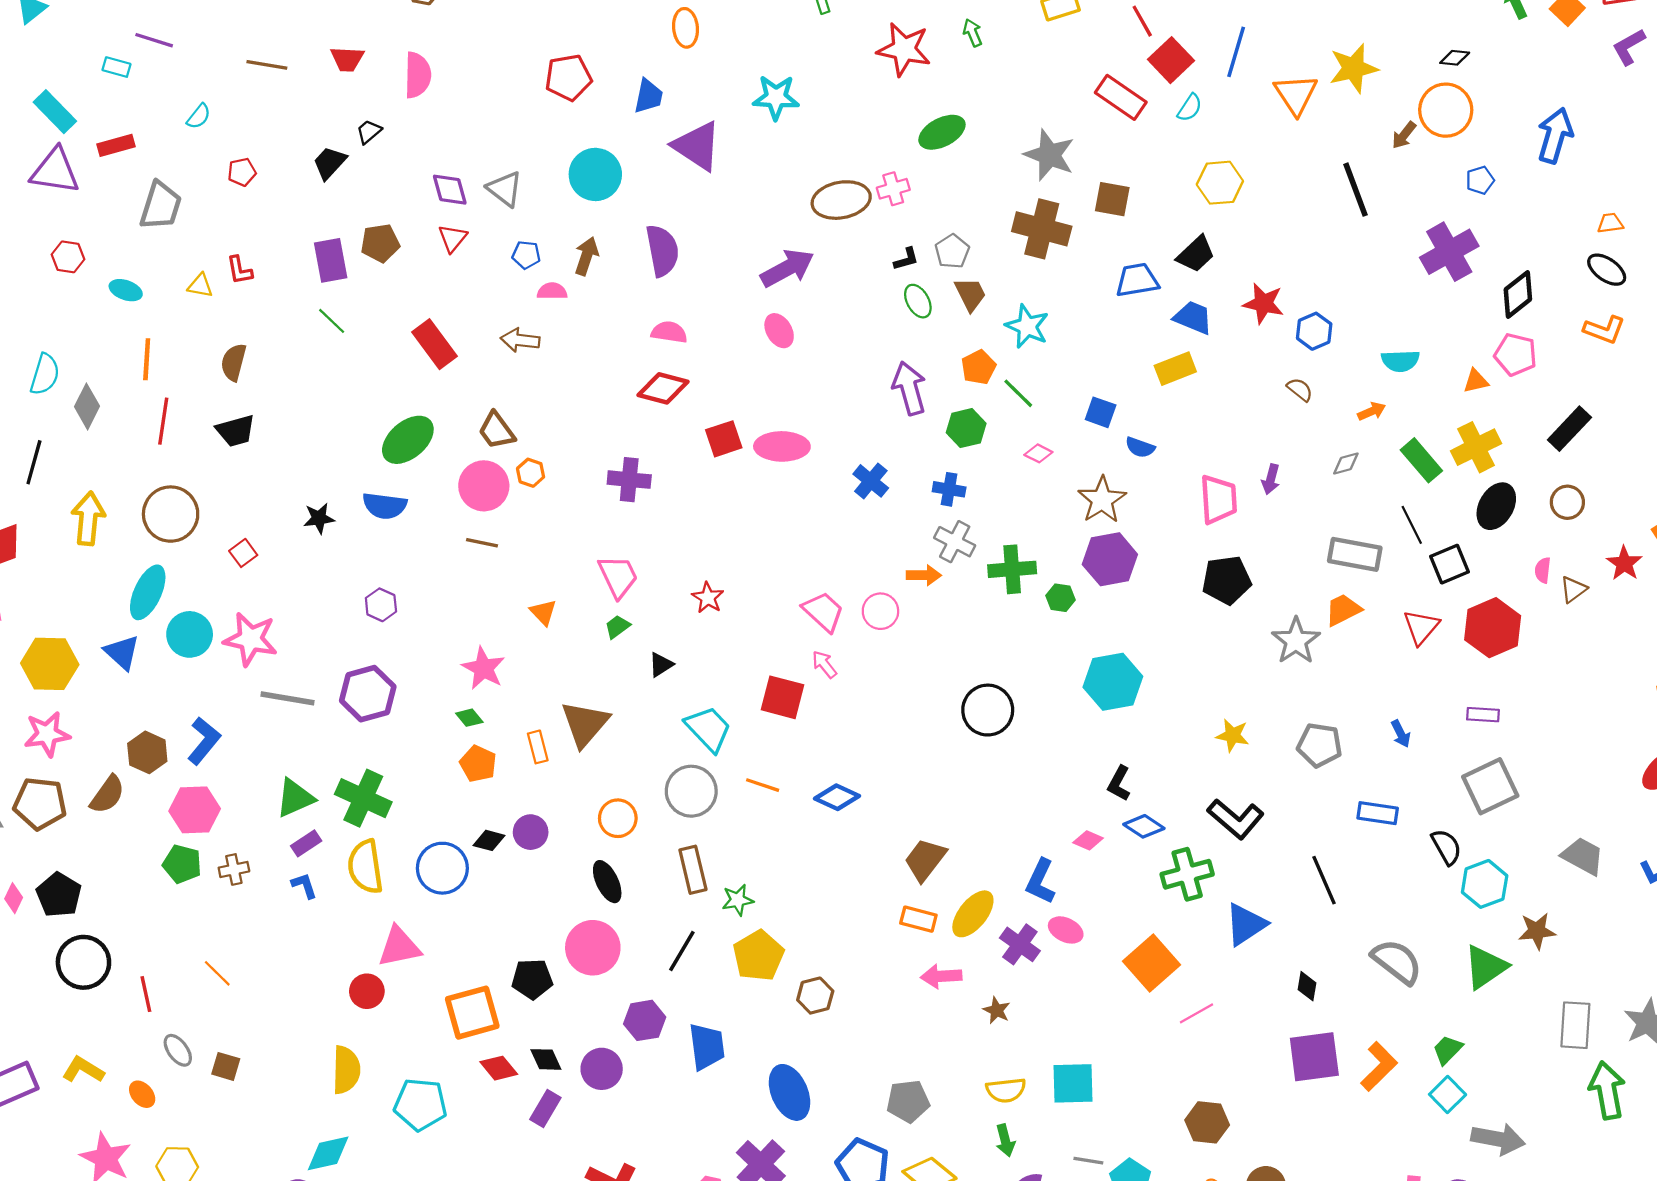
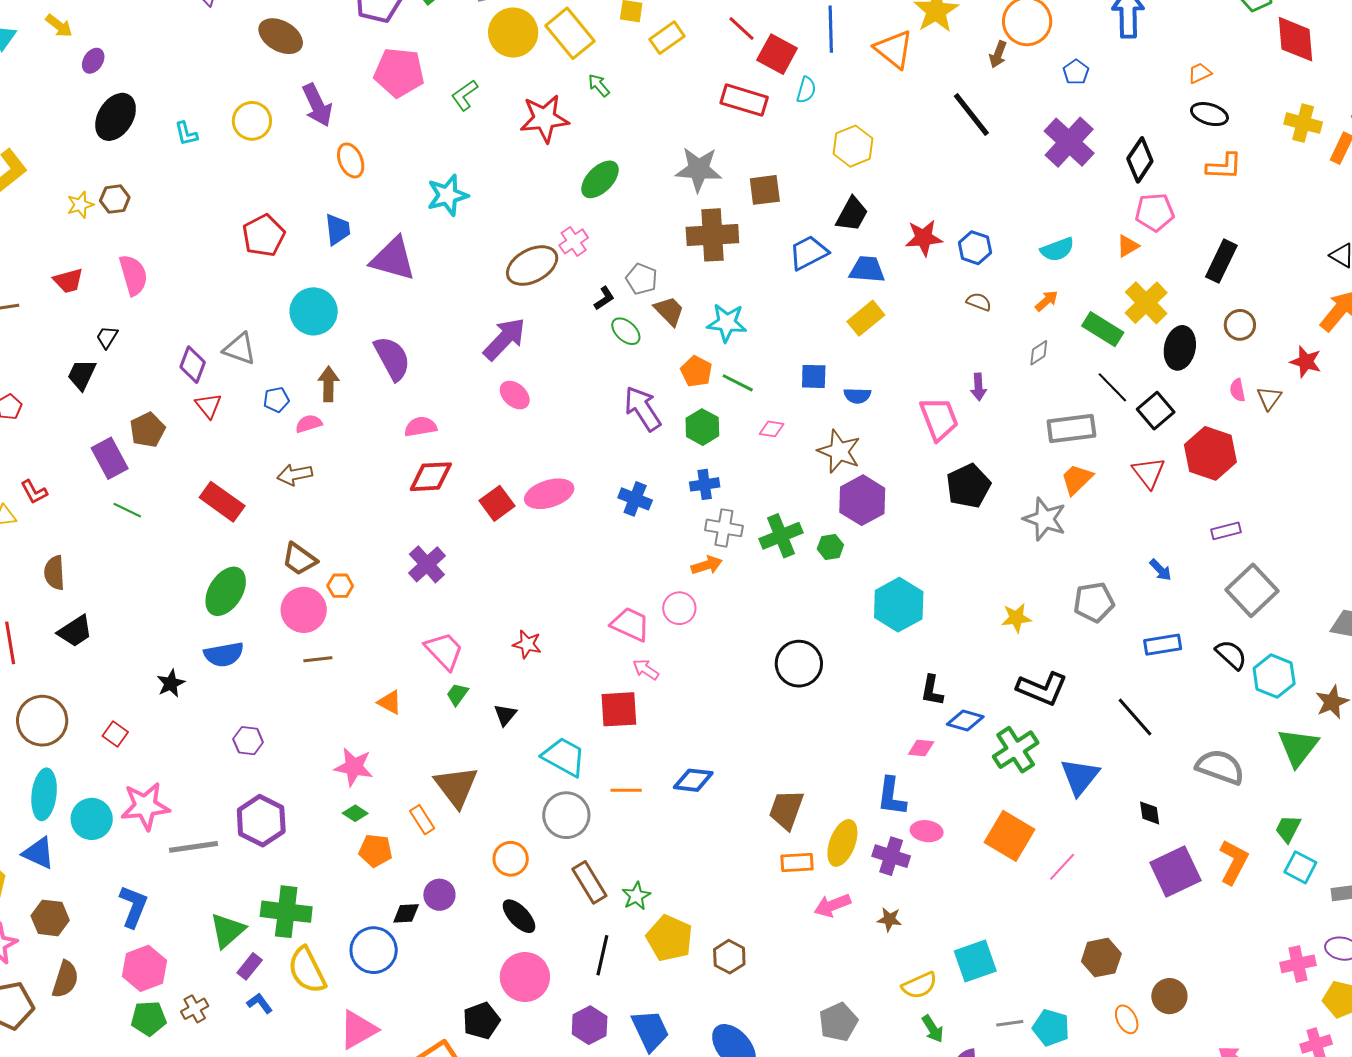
purple diamond: (450, 190) -> (193, 365), turned 54
purple cross: (629, 480) -> (427, 564), turned -30
brown hexagon: (147, 752) -> (50, 918), moved

